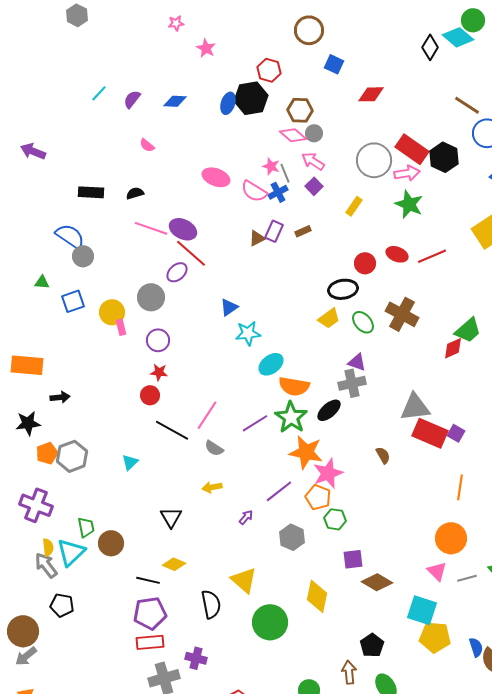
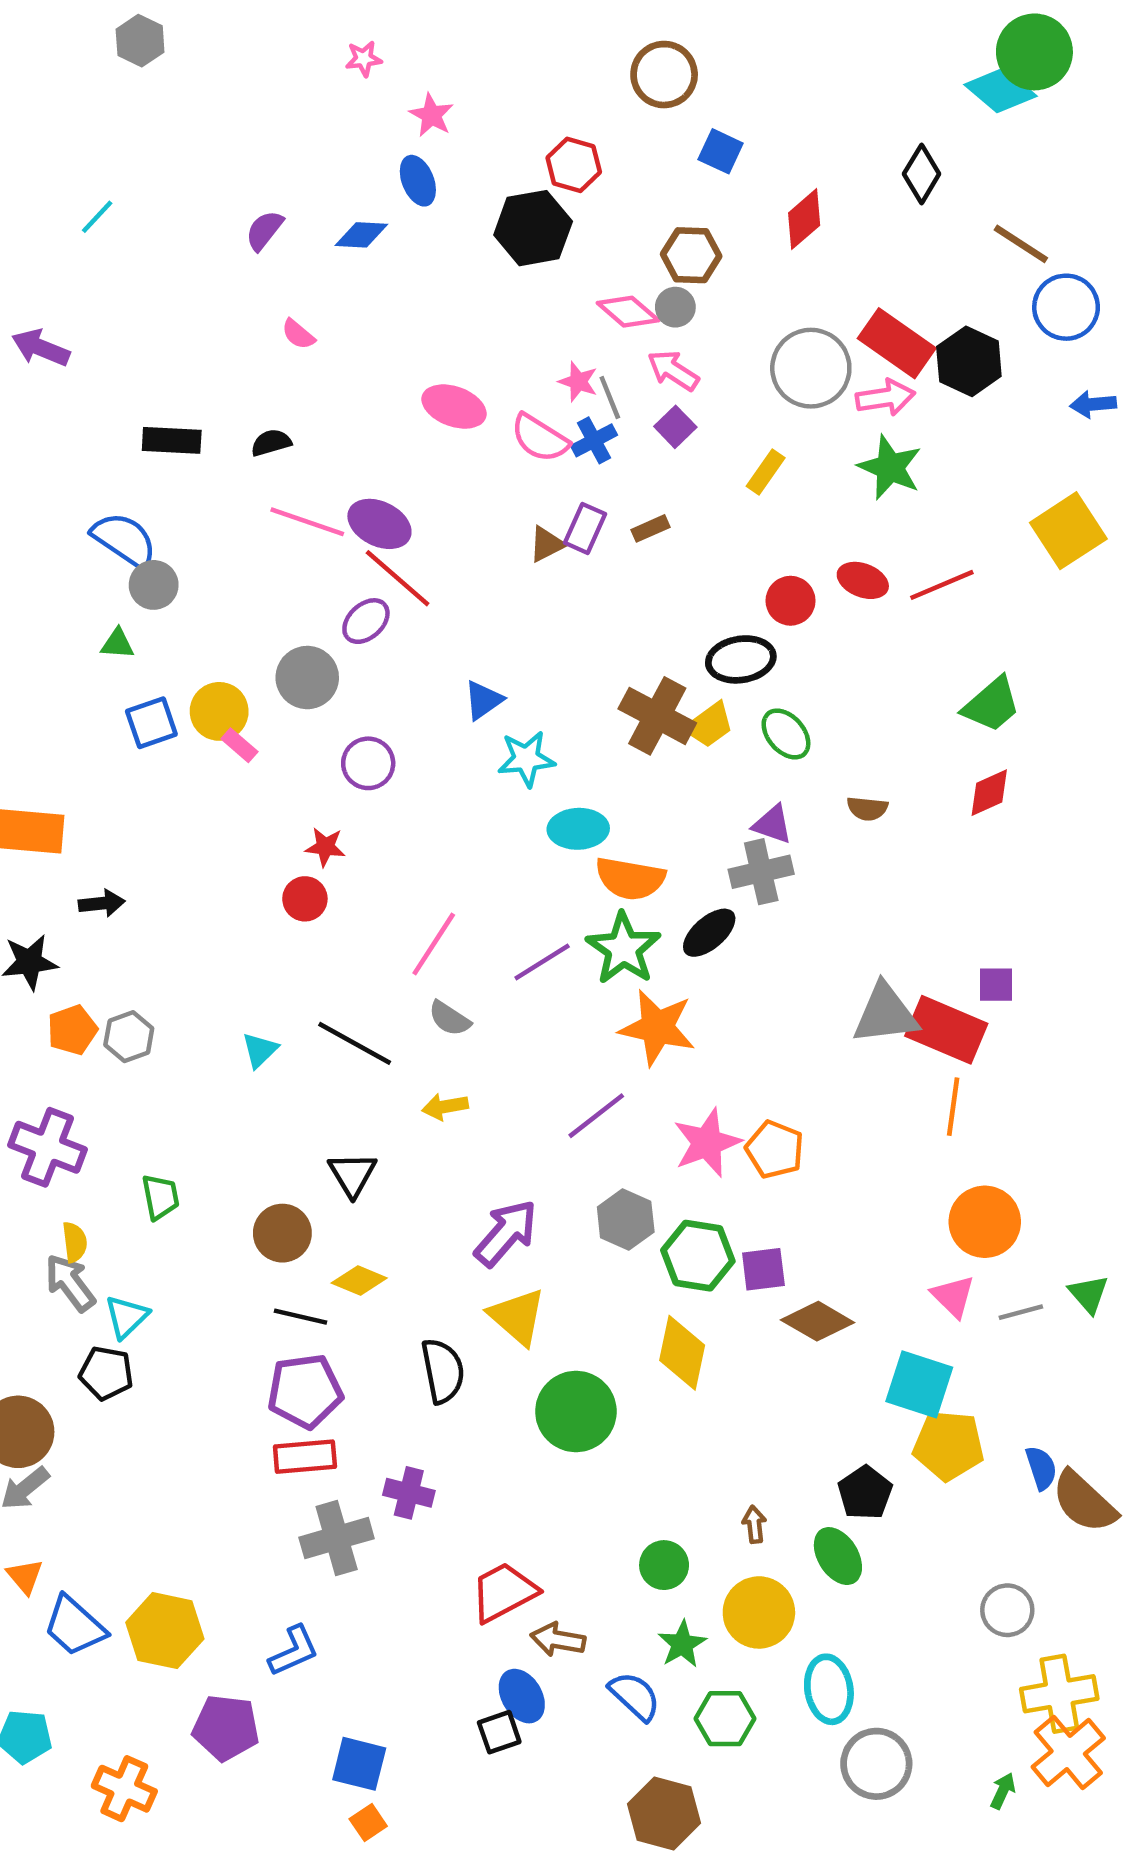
green circle: (473, 20) -> (1034, 52), size x1.4
black diamond: (430, 47) -> (922, 174), moved
cyan line: (99, 93) -> (97, 217), moved
red diamond: (371, 94) -> (804, 219), turned -40
blue ellipse: (228, 103) -> (418, 181), moved, turned -40
brown hexagon: (300, 110) -> (691, 255), moved
green triangle: (42, 282) -> (118, 644), moved
blue square: (73, 301) -> (151, 723), moved
brown cross: (402, 314) -> (657, 716), moved
pink rectangle: (121, 327) -> (239, 745), turned -35
green trapezoid: (468, 330) -> (992, 705), moved
purple circle: (158, 340) -> (368, 763), moved
cyan ellipse: (271, 364) -> (578, 829), turned 35
gray triangle: (415, 407) -> (885, 1014), moved
black line: (172, 430) -> (355, 1043), moved
red rectangle: (430, 433) -> (946, 1030), moved
purple square: (456, 433) -> (996, 985), turned -30
brown semicircle: (383, 455) -> (867, 809), moved, turned 126
gray hexagon: (72, 456) -> (129, 1037), size x0.7
pink star: (328, 473) -> (707, 1143), moved
orange line: (460, 487) -> (953, 1107), moved
orange pentagon: (318, 497) -> (775, 1150), moved
purple arrow: (246, 517) -> (506, 1233), moved, size x2.0
green hexagon: (335, 519) -> (698, 1256), moved, size x1.4
brown circle: (111, 543) -> (282, 1233), moved
cyan triangle: (71, 552) -> (127, 1317), moved, size x0.7
black pentagon: (372, 645) -> (865, 1493), moved
brown arrow: (349, 672) -> (754, 1524), size x0.7

